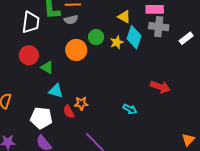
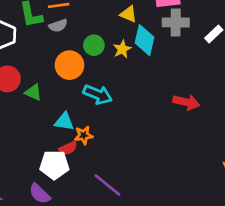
cyan triangle: (56, 91) -> (64, 122), moved
cyan arrow: (130, 109) -> (98, 94), moved, size x1.5
red semicircle: (69, 112) -> (68, 148), turned -80
white pentagon: (41, 118) -> (54, 165), moved

